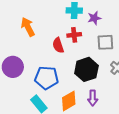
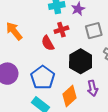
blue pentagon: (46, 78) -> (43, 78), turned -30

